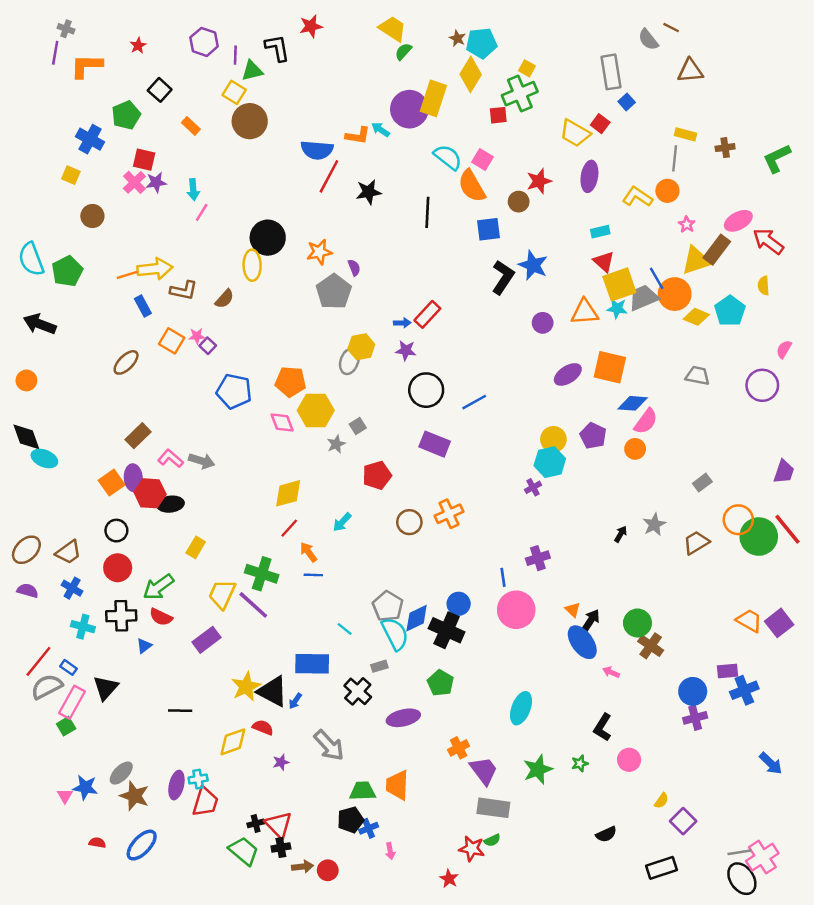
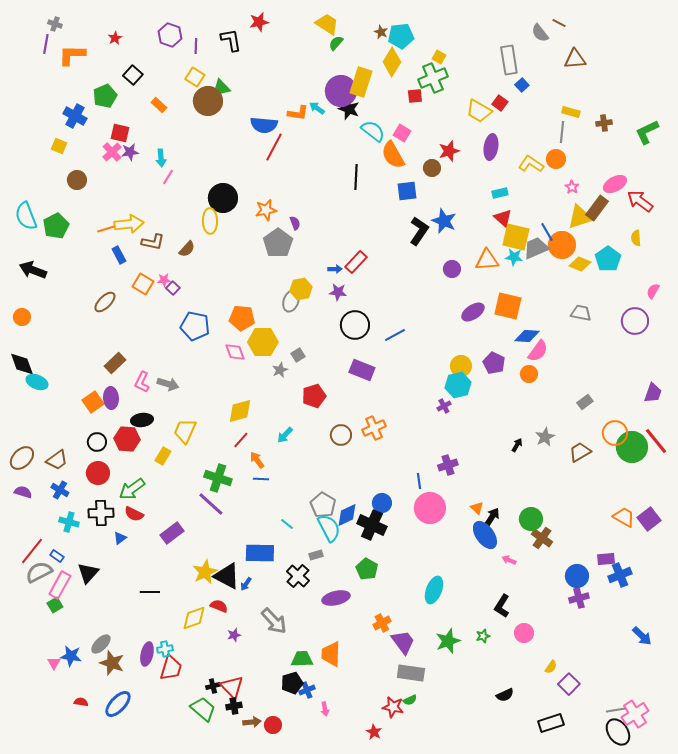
green triangle: (252, 71) -> (221, 88), moved
black star: (369, 192) -> (349, 109), moved, turned 30
yellow square: (619, 284) -> (516, 237), turned 32
pink L-shape: (170, 459) -> (142, 382), turned -105
red hexagon: (150, 493) -> (127, 439), moved
yellow trapezoid: (222, 594) -> (185, 431), moved

